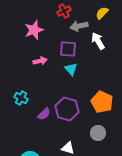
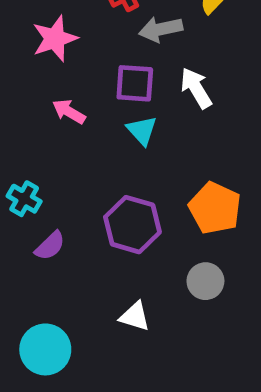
white arrow: (98, 41) -> (196, 88), moved
pink arrow: (40, 61) -> (69, 112), turned -136
purple semicircle: (44, 114) -> (50, 246), moved

